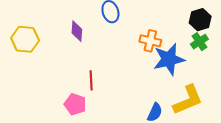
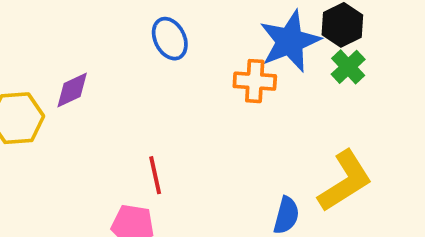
purple diamond: (77, 31) -> (72, 90), moved, turned 70
blue star: (169, 59) -> (290, 41), moved

